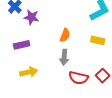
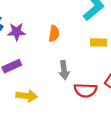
orange semicircle: (65, 35) -> (54, 34), moved
yellow arrow: (29, 72) -> (27, 96), turned 30

